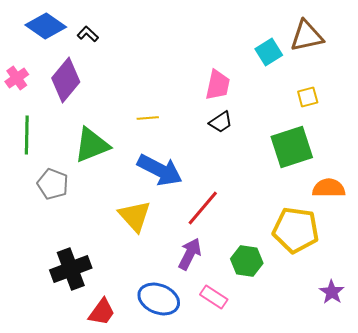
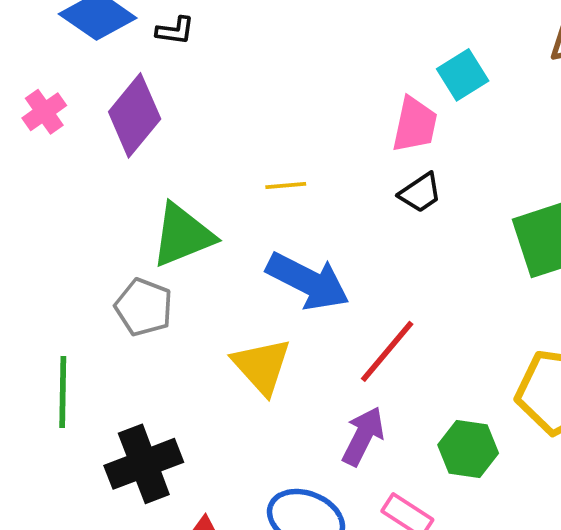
black L-shape: (88, 34) -> (175, 31), turned 145
cyan square: (269, 52) -> (463, 75), moved
green line: (27, 135) -> (63, 392), moved
gray pentagon: (53, 184) -> (144, 307), moved

